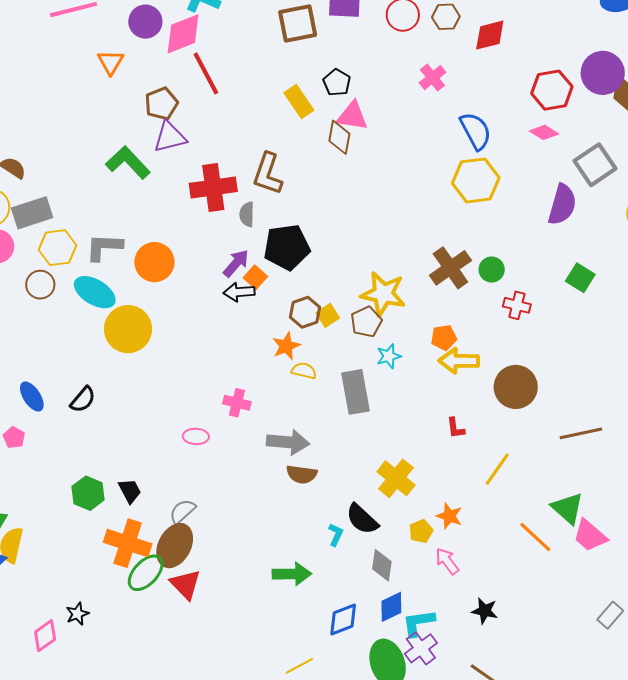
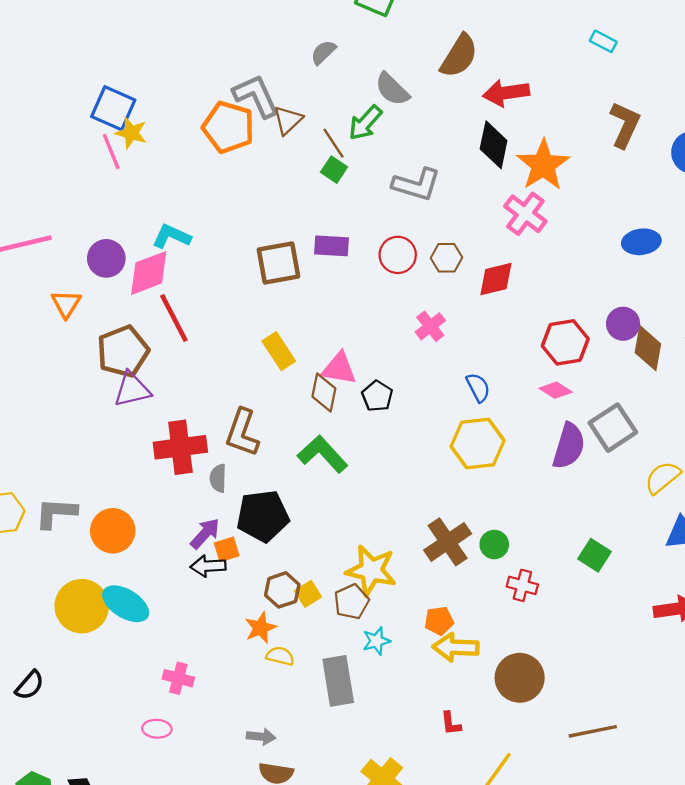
purple circle: (603, 73) -> (623, 324), size x0.7
black pentagon: (337, 82) -> (377, 396), moved
brown pentagon: (161, 104) -> (123, 351), size x1.4
blue semicircle: (476, 131) -> (478, 387), size x0.7
green L-shape: (128, 162) -> (323, 454), moved
purple semicircle: (562, 205) -> (569, 446), moved
orange square: (255, 277) -> (227, 549), turned 30
cyan ellipse: (95, 292) -> (126, 604), moved
pink cross: (237, 403) -> (178, 678), moved
gray arrow: (288, 442) -> (261, 737), size x0.6

